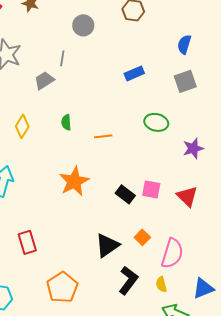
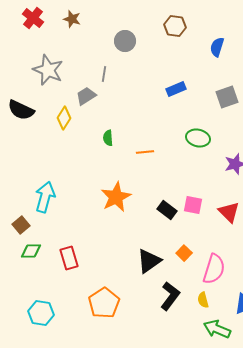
blue semicircle: (184, 44) -> (217, 47), moved
yellow diamond: (22, 126) -> (64, 118), moved

